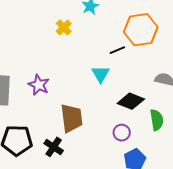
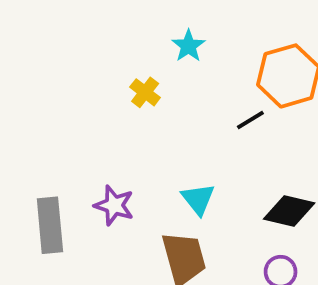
cyan triangle: (101, 74) -> (198, 199), moved

